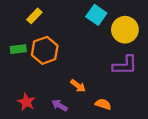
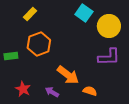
green rectangle: (18, 49) -> (11, 56), moved
orange arrow: (78, 86) -> (68, 75), size x1.6

